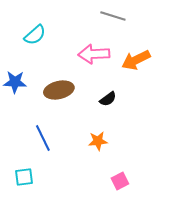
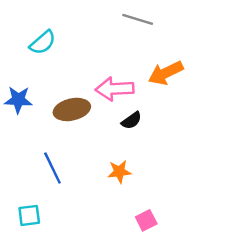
pink arrow: (94, 54) -> (115, 89), moved

